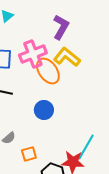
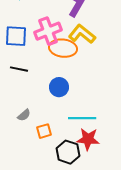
orange ellipse: (48, 71) -> (63, 48), turned -48
cyan line: (86, 147) -> (82, 118), moved, turned 60

